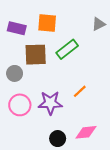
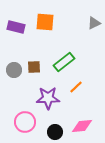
green rectangle: (67, 49) -> (64, 62), moved
brown square: (36, 55) -> (34, 67), moved, size x0.6
pink circle: (20, 105) -> (25, 122), moved

